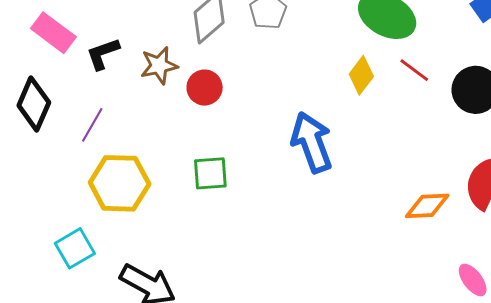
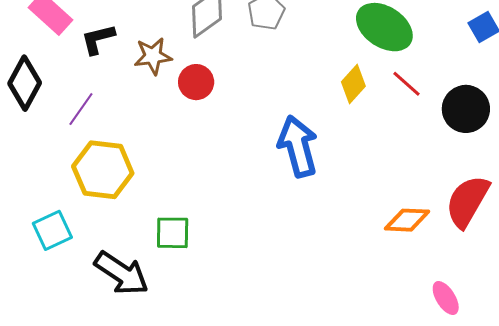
green square: (210, 173) -> (173, 233), moved

